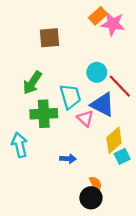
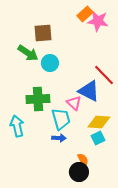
cyan circle: (97, 72) -> (50, 63), moved
green arrow: (32, 83) -> (28, 53), moved, turned -90
cyan trapezoid: (70, 96) -> (61, 119), moved
yellow diamond: (114, 140) -> (99, 122), turned 45
cyan square: (122, 156) -> (98, 138), moved

